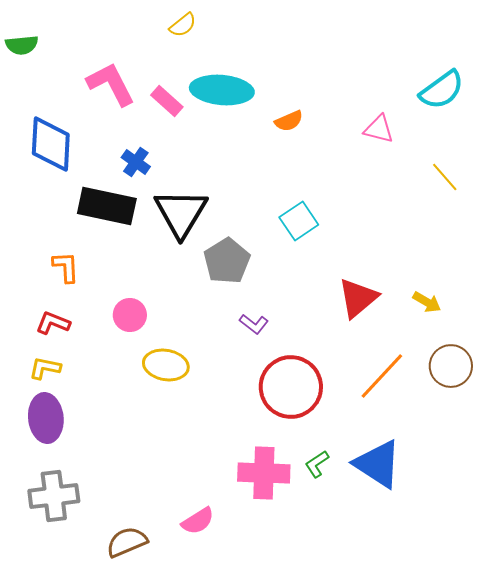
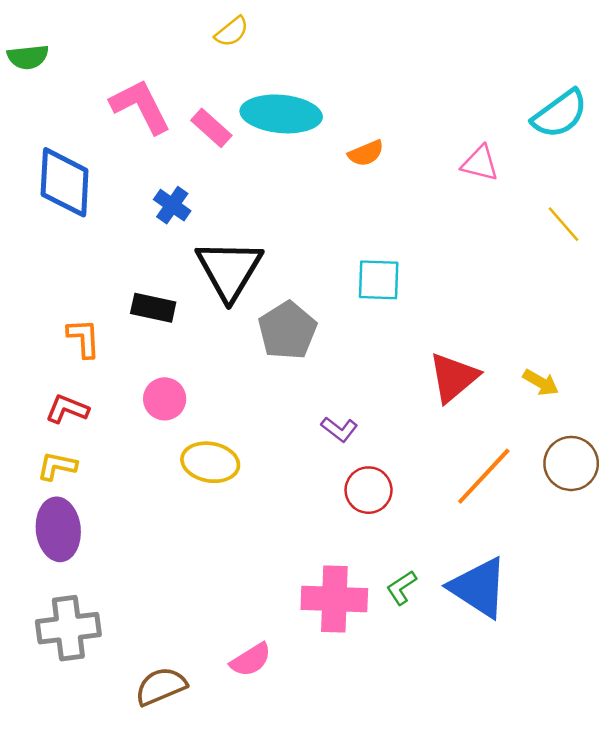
black rectangle: (107, 206) -> (153, 308), moved, size x0.6
cyan square: (299, 221) -> (379, 280), turned 36
purple L-shape: (254, 324) -> (339, 429), moved
red circle: (291, 387) -> (369, 490), size x0.6

